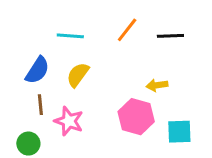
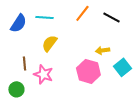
black line: (170, 36) -> (111, 17), turned 30
blue semicircle: (37, 70) -> (18, 23), moved
cyan square: (179, 132) -> (122, 67), moved, turned -36

